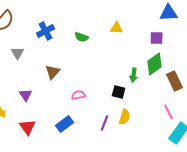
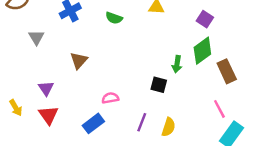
purple square: (157, 38) -> (205, 19), turned 32
pink semicircle: (79, 95) -> (110, 98), moved
yellow semicircle: (125, 117) -> (168, 127), moved
red triangle: (28, 127) -> (48, 115), moved

